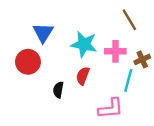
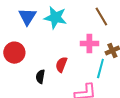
blue triangle: (43, 33) -> (27, 17), moved
cyan star: (84, 44) -> (55, 18), moved

